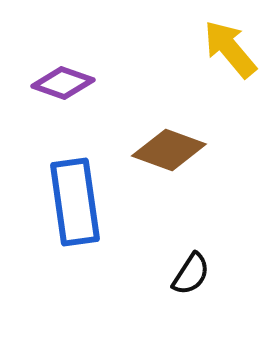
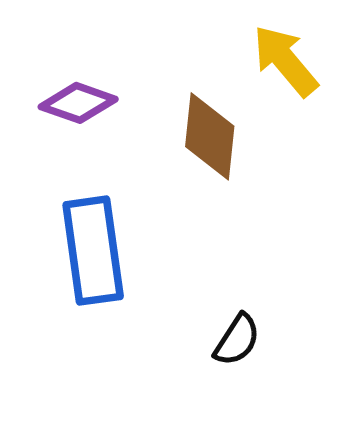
brown diamond: (169, 150) -> (210, 136), moved, turned 76

